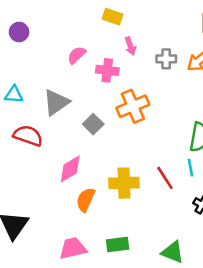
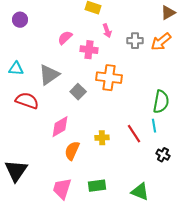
orange cross: (133, 106) -> (109, 78), turned 30
yellow cross: (124, 183) -> (102, 138), size x0.6
pink trapezoid: (73, 248) -> (62, 189), turned -60

